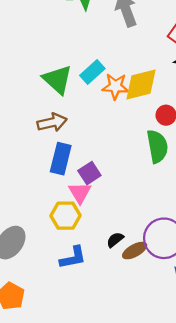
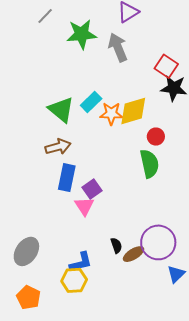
yellow hexagon: (66, 216) -> (74, 280), moved
black semicircle: (115, 240) -> (116, 245), turned 112

